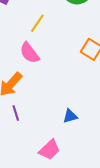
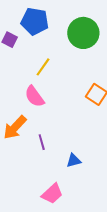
purple line: (16, 113) -> (42, 142), moved

